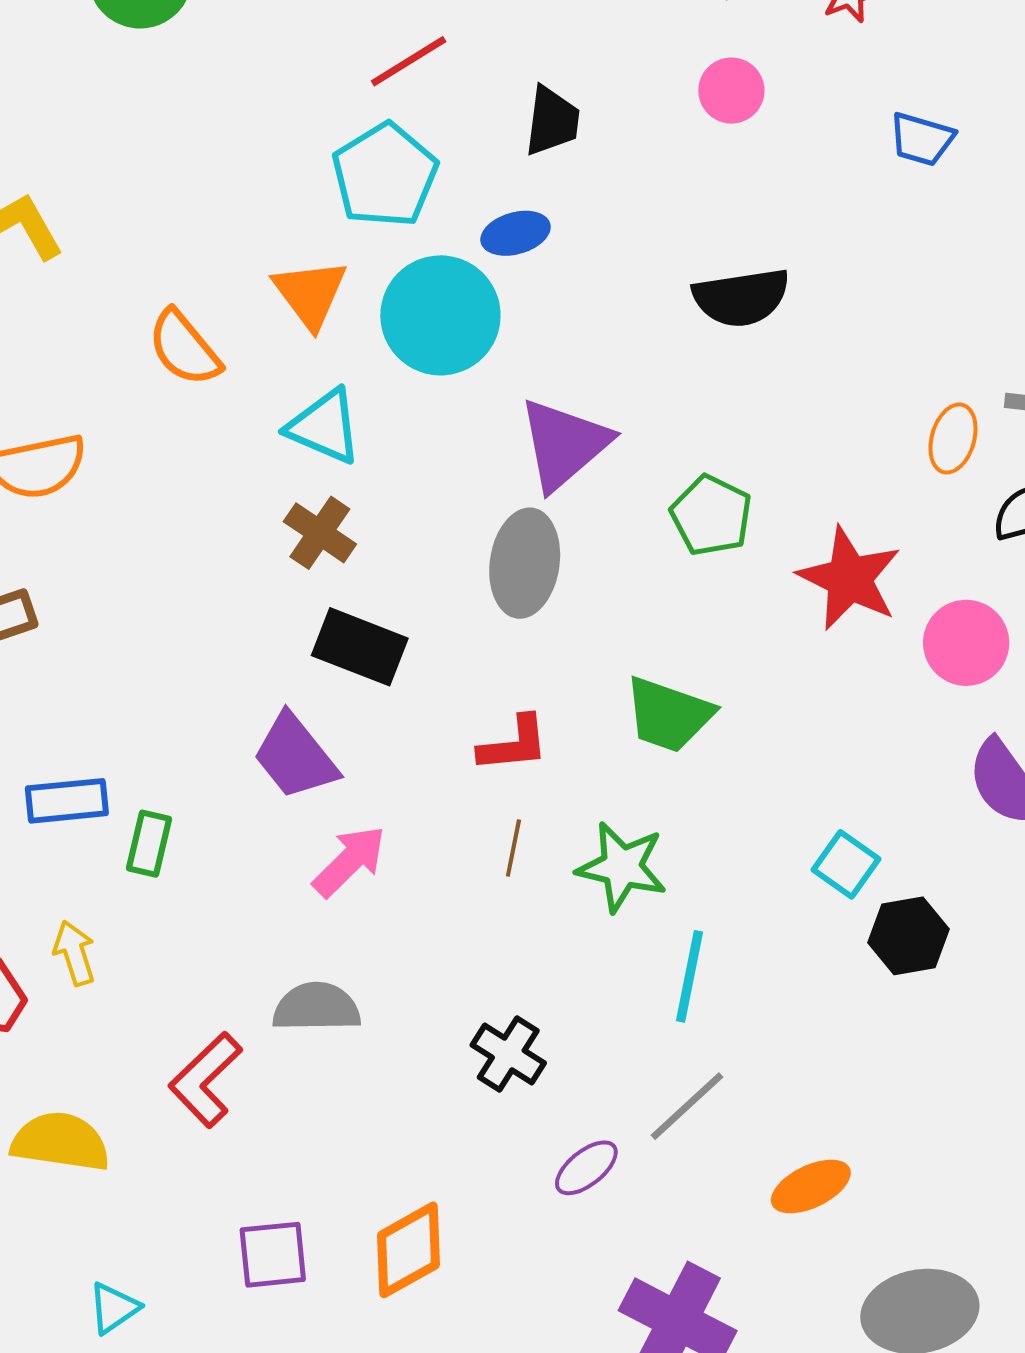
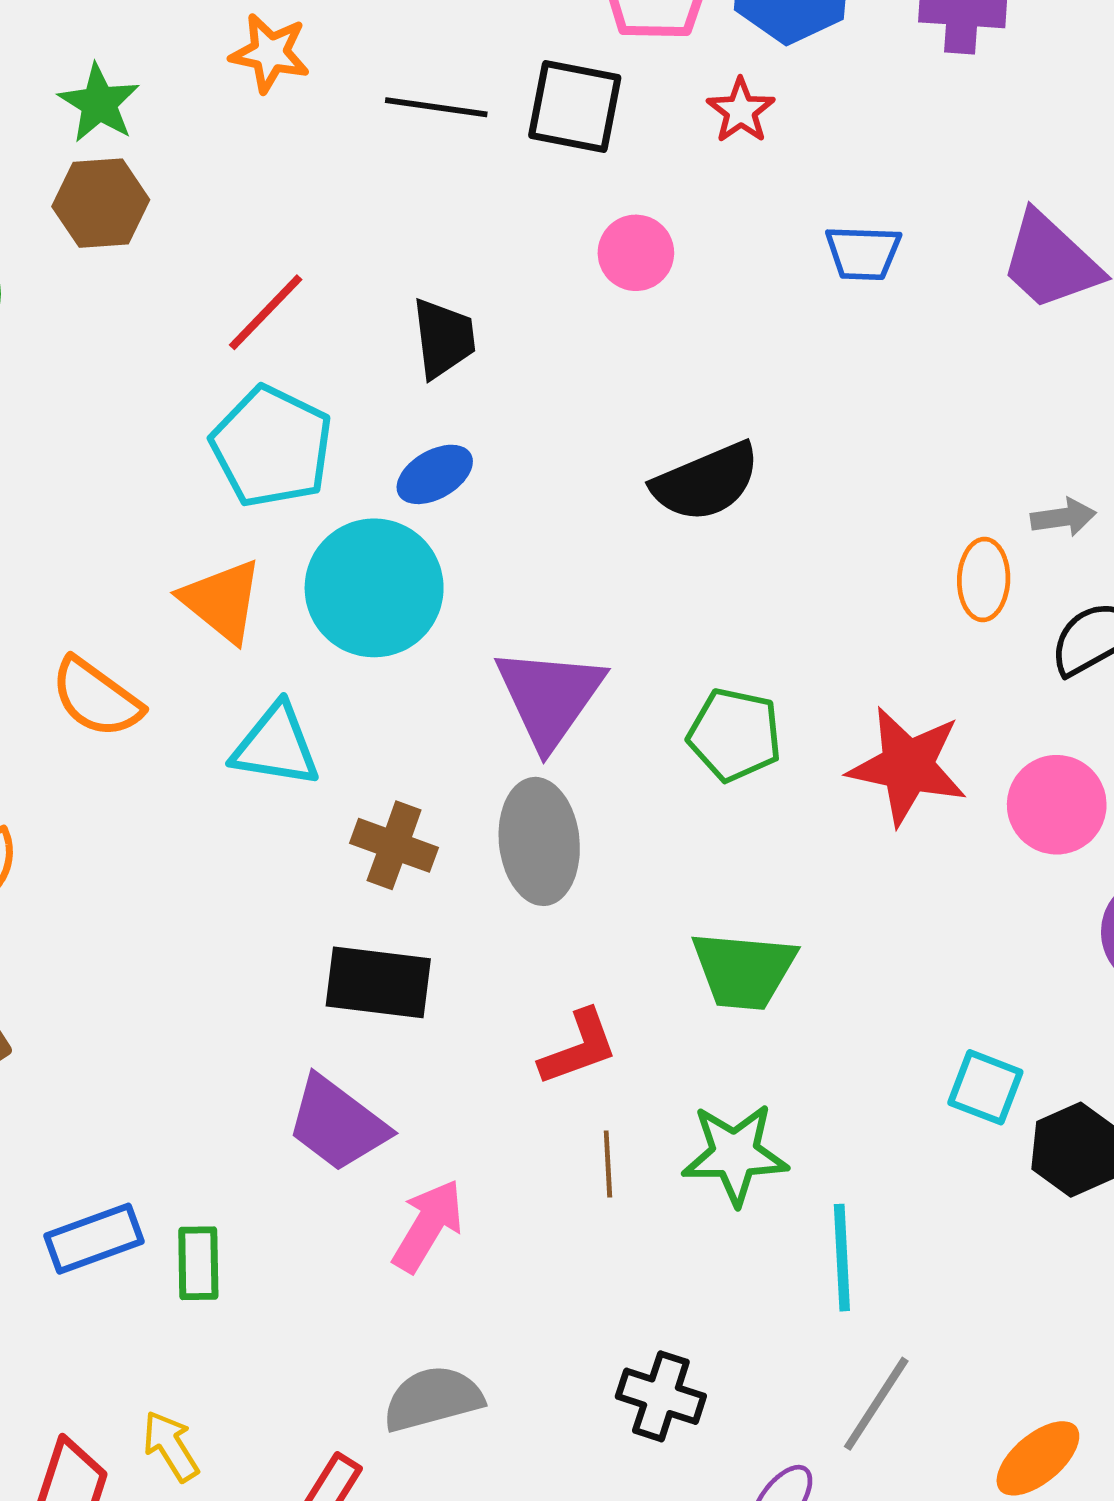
brown cross: (320, 533) -> (394, 845), moved
yellow arrow: (74, 953) -> (171, 1446), moved

